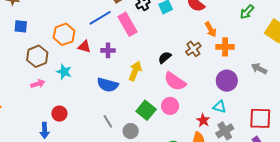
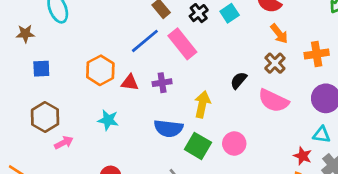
orange arrow: (211, 29) -> (279, 34), moved
brown hexagon: (37, 56) -> (45, 117), moved
pink semicircle: (175, 81) -> (273, 101), moved
pink arrow: (38, 84) -> (64, 143), moved
pink circle: (170, 106) -> (234, 143), moved
green square: (146, 110) -> (198, 146), moved

